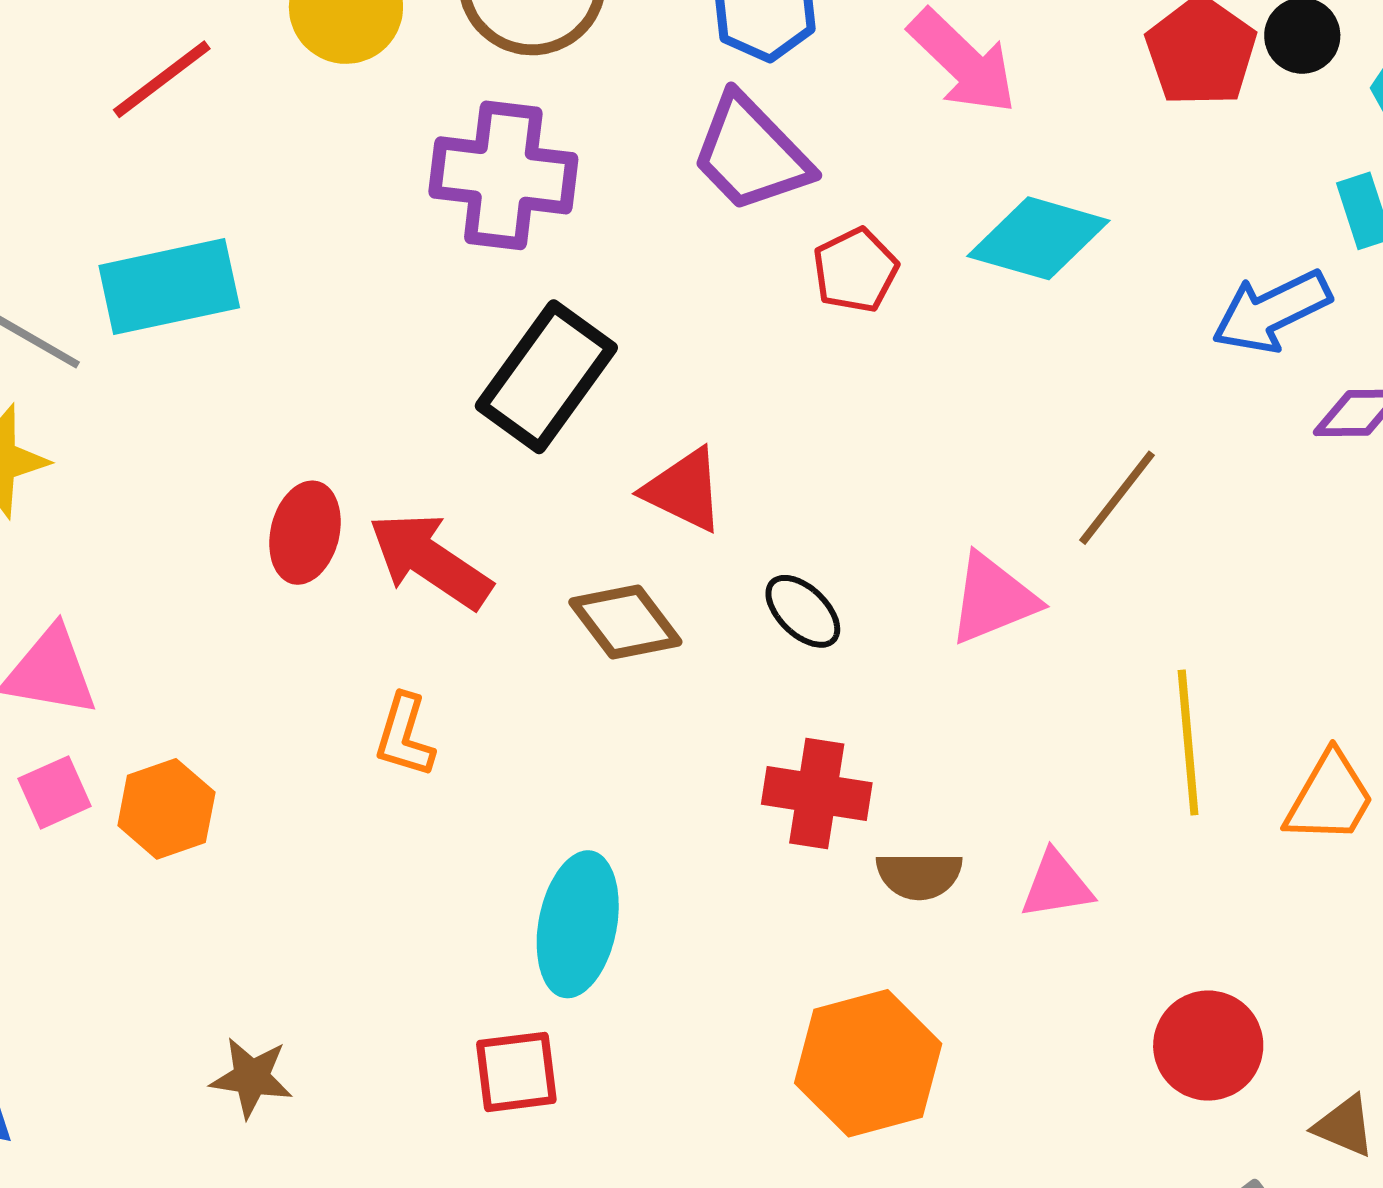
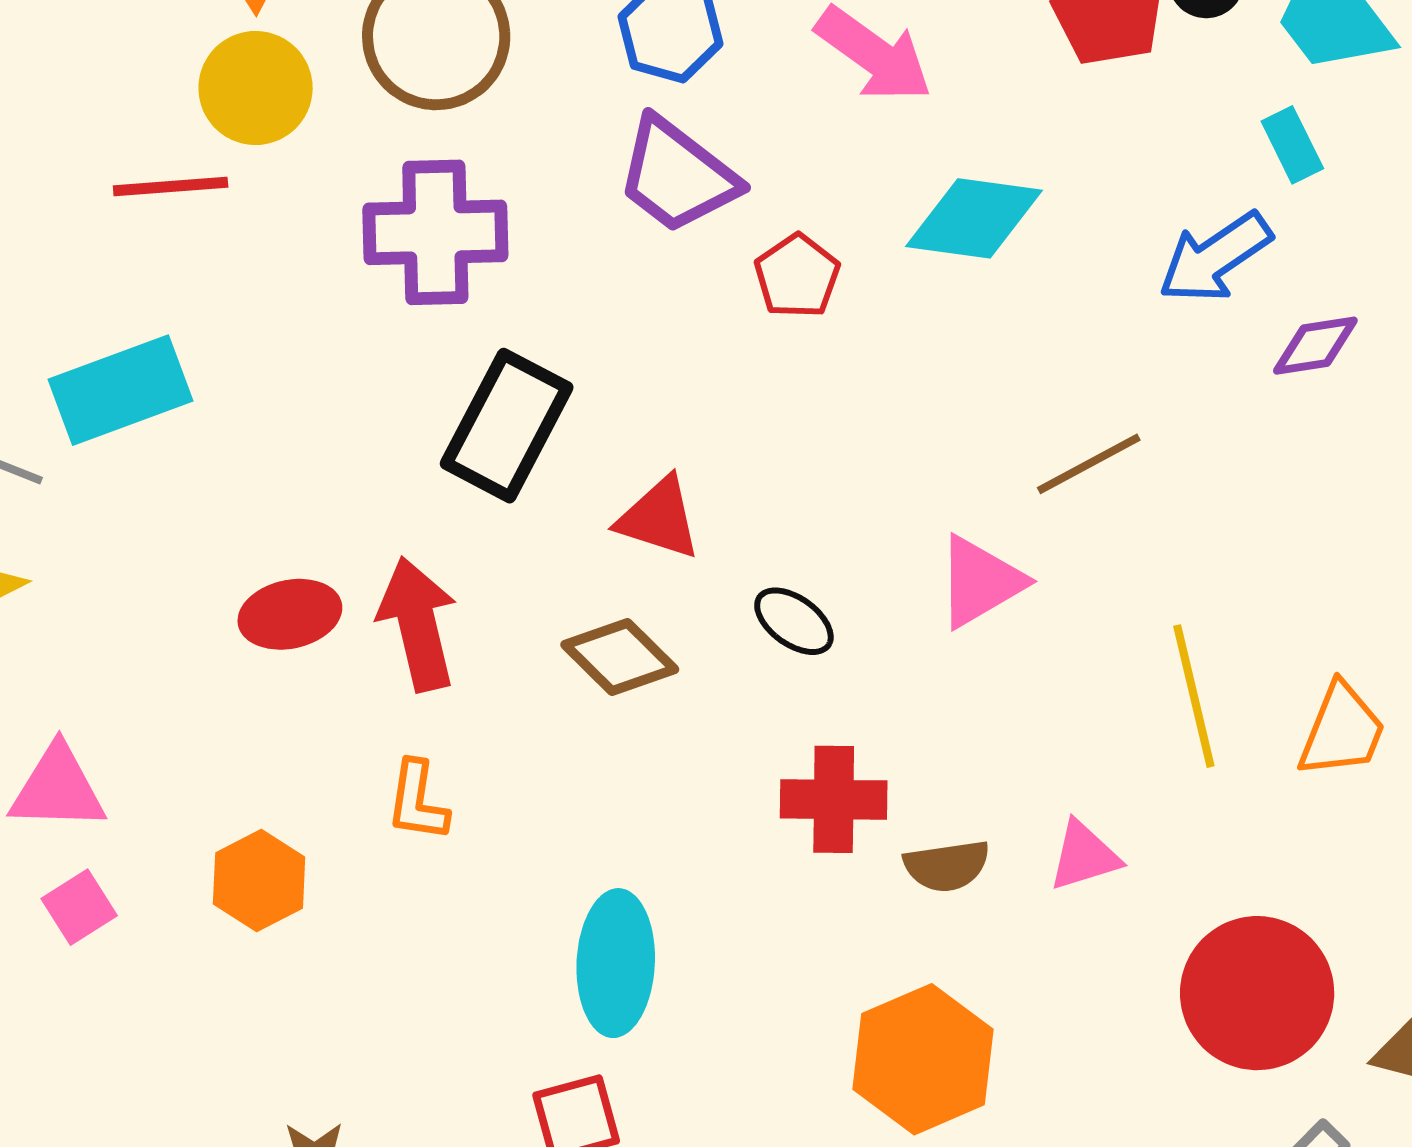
red line: (162, 79) -> (171, 187), moved, turned 41
brown line: (1117, 498) -> (1089, 464), turned 32
red ellipse: (305, 533) -> (290, 614), turned 72
red arrow: (430, 561) -> (418, 624), turned 51
orange hexagon: (166, 809) -> (259, 880), moved
red circle: (1208, 1046) -> (1257, 993), size x1.4

